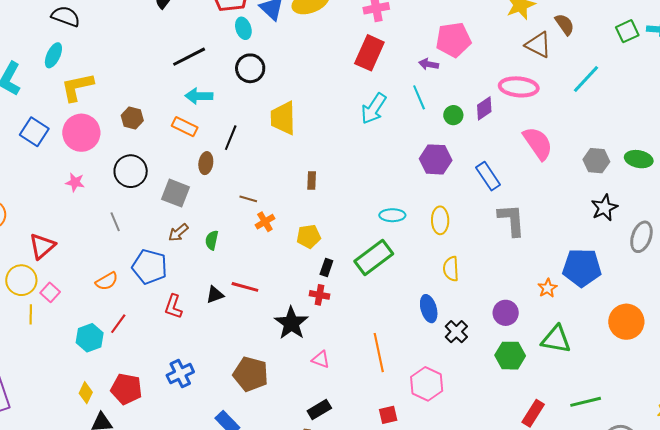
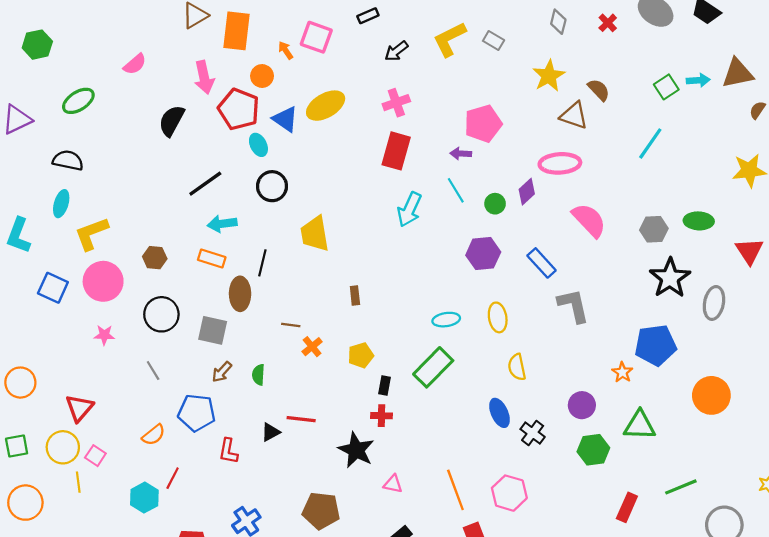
cyan line: (586, 79) -> (650, 143), moved
brown ellipse: (206, 163) -> (240, 294), size x1.4
black star: (604, 208) -> (670, 278), size x1.4
orange line: (379, 353) -> (455, 490), moved

